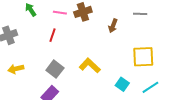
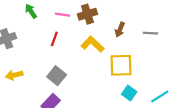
gray line: (140, 14) -> (150, 33), moved
yellow square: (143, 57) -> (121, 65), moved
yellow L-shape: (90, 66) -> (93, 44), moved

